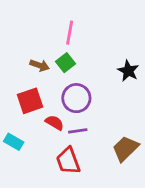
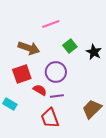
pink line: (70, 33) -> (51, 24), turned 60
green square: (65, 63) -> (70, 46), moved
brown arrow: (40, 65) -> (29, 48), size x1.5

